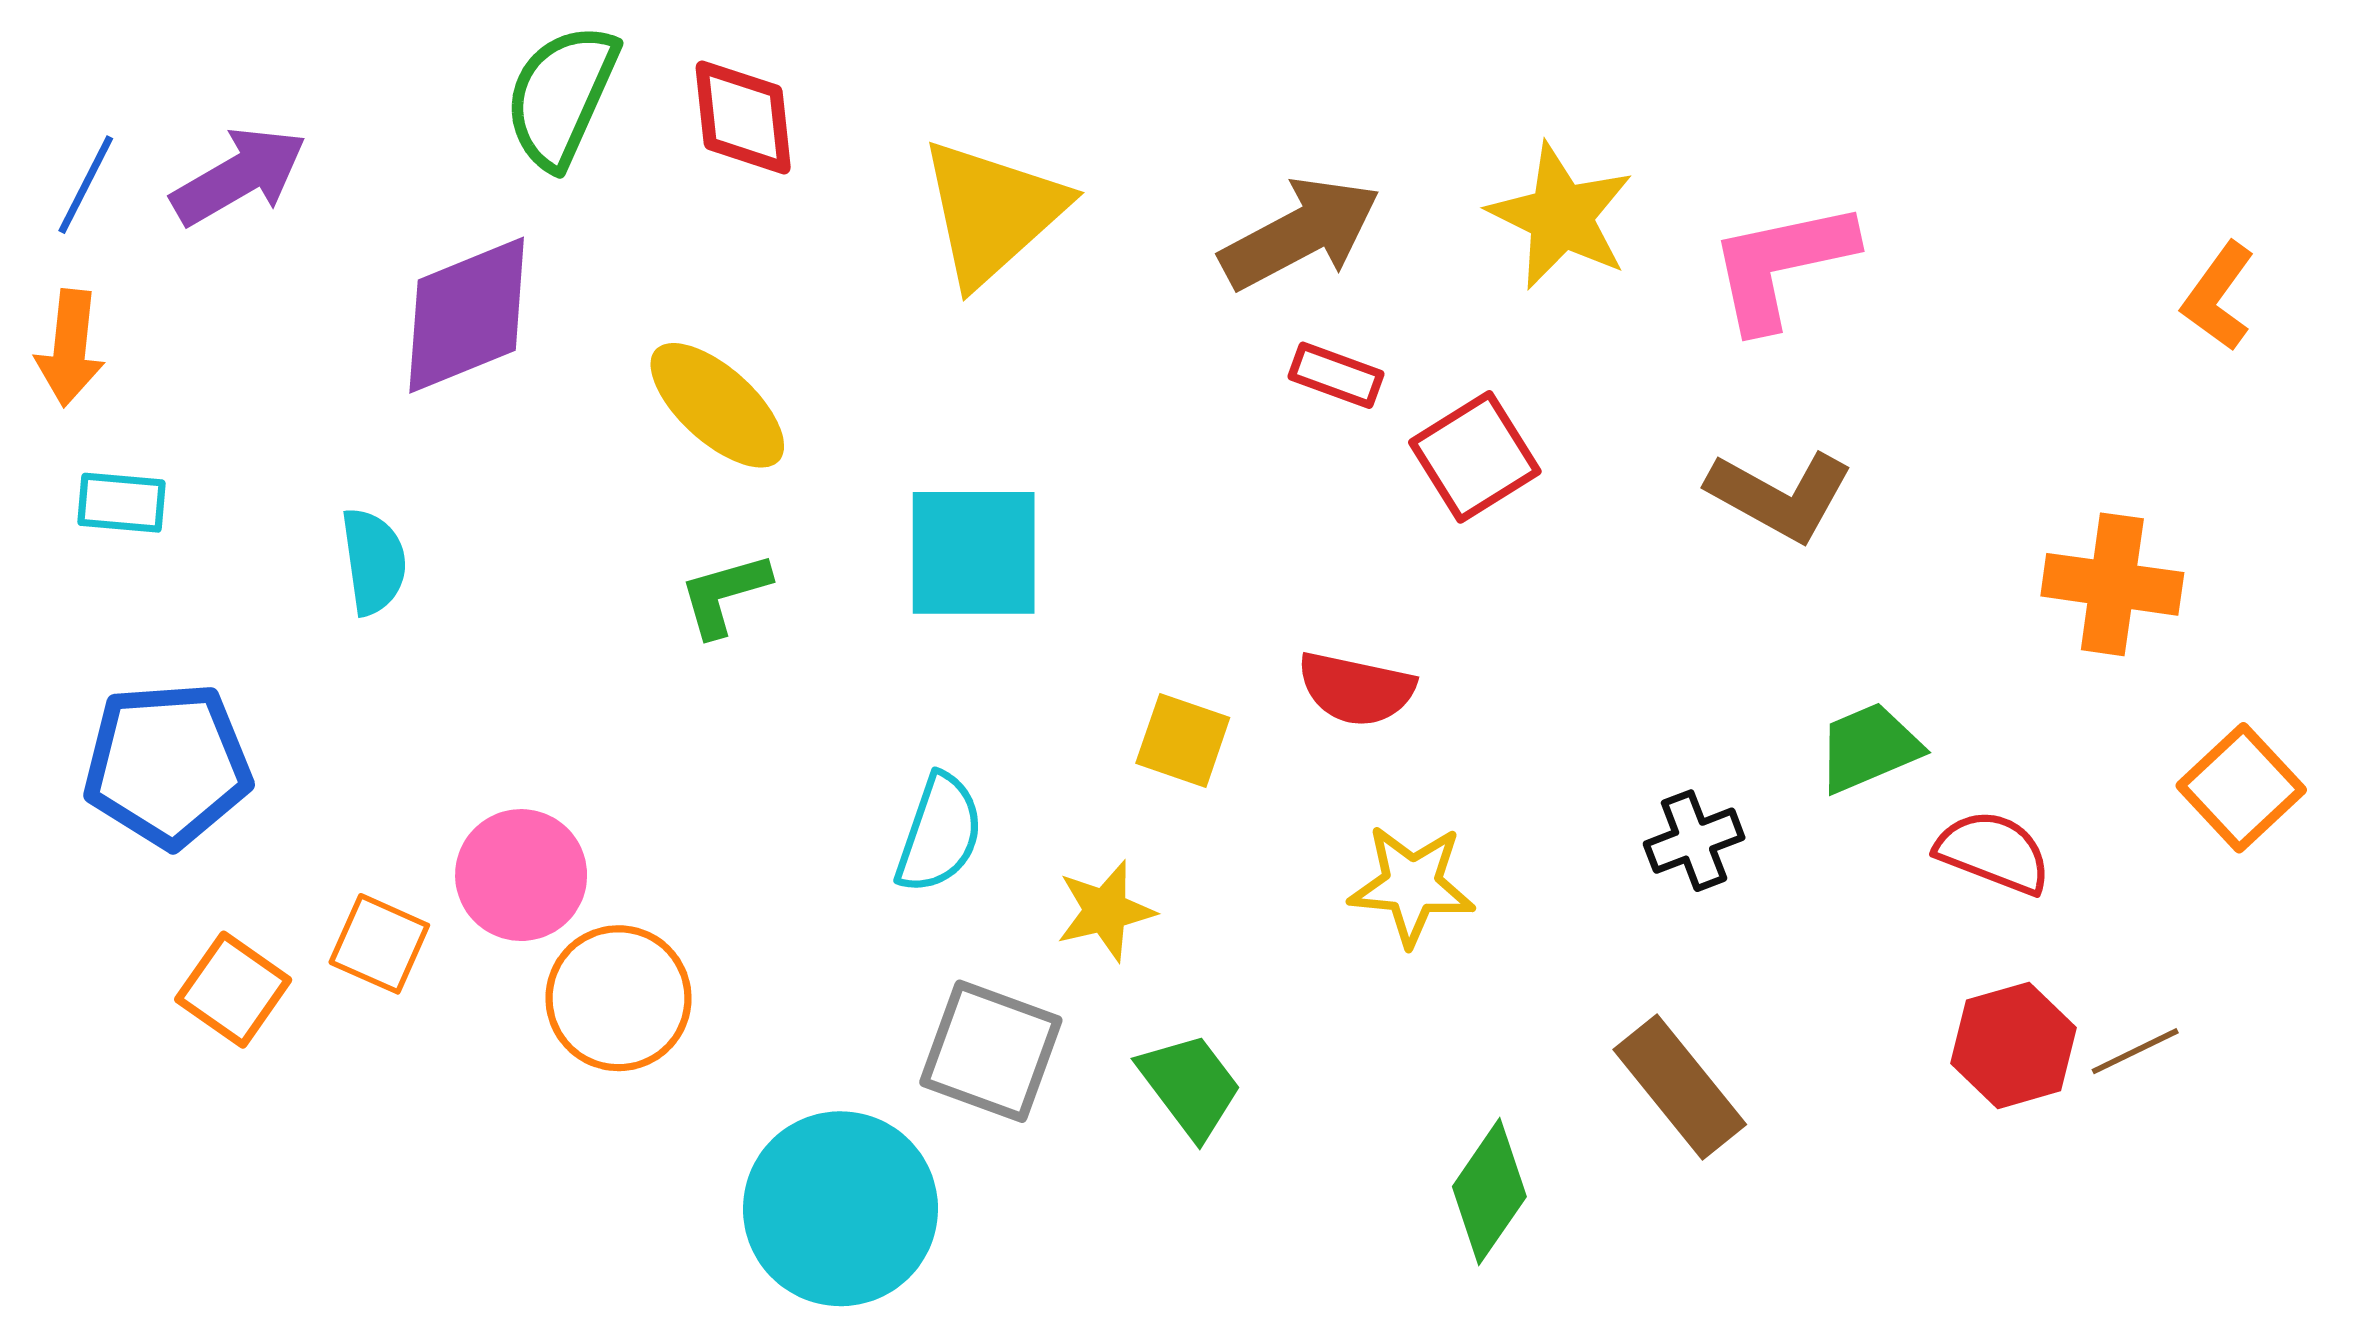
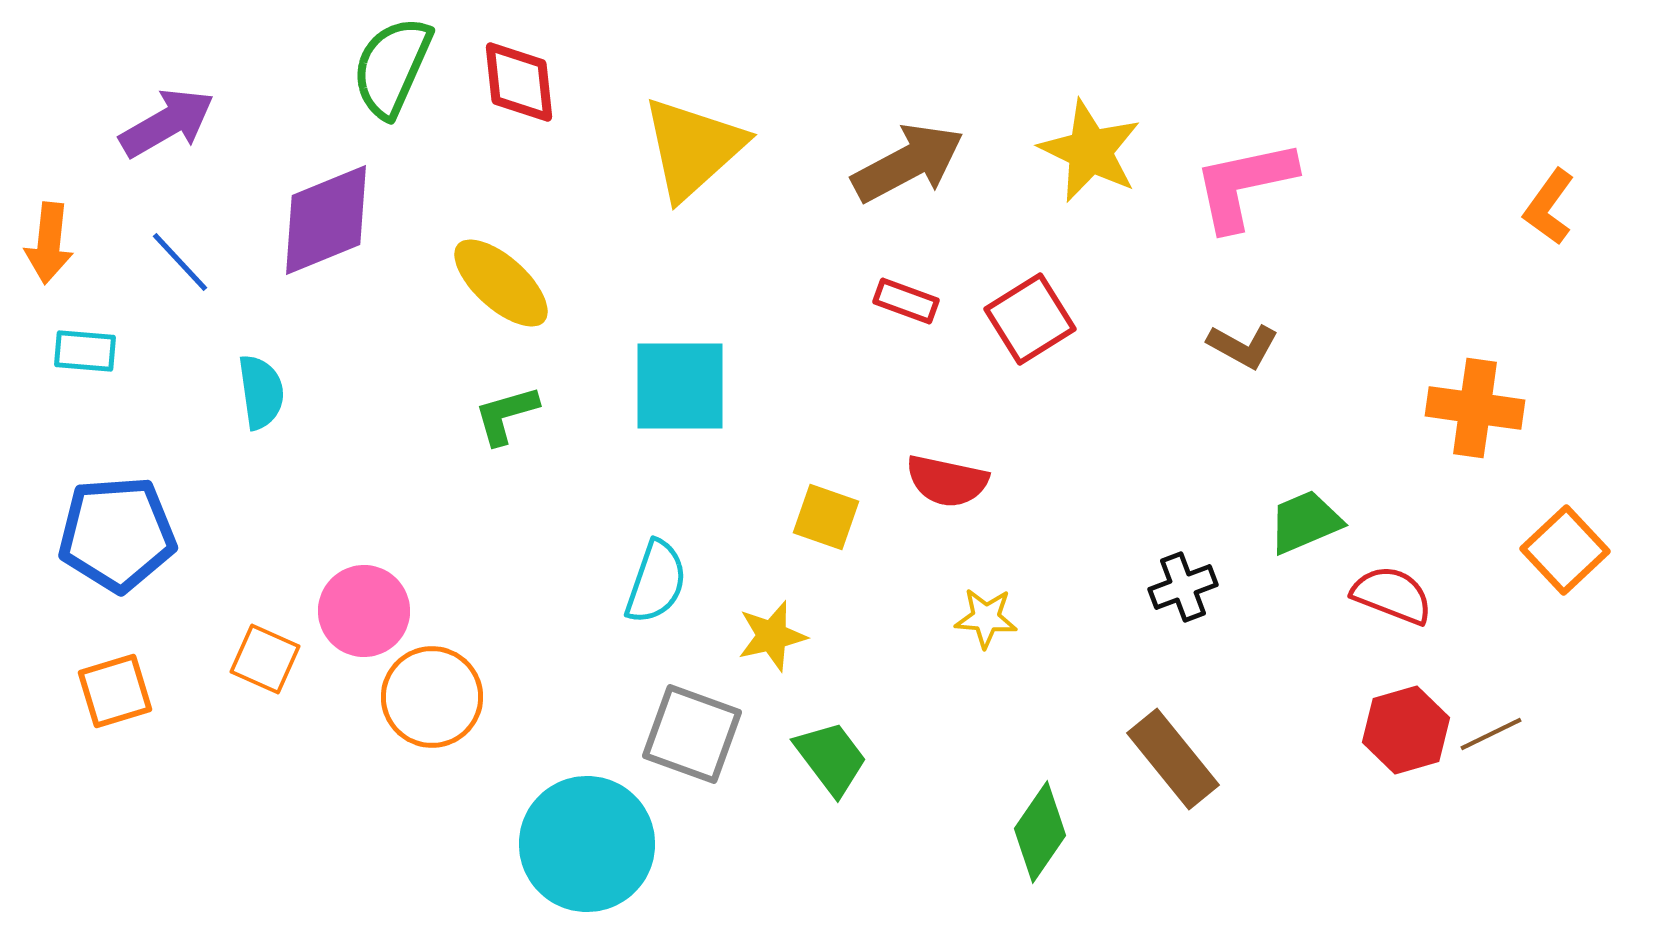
blue line: (86, 185) -> (180, 262), moved, turned -70
red rectangle: (1336, 375) -> (906, 301), moved
brown L-shape: (1780, 496) -> (1243, 346), size x0.7
yellow star: (1412, 885) -> (986, 618), size x0.7
orange square: (233, 990) -> (115, 691), moved, turned 38

